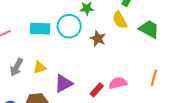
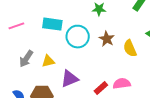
yellow semicircle: (120, 20) -> (130, 48), moved
cyan circle: (69, 26) -> (78, 37), moved

